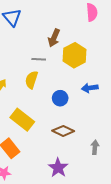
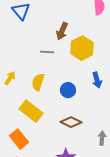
yellow semicircle: (32, 80) -> (38, 82), moved
blue arrow: (90, 88) -> (97, 80), turned -98

